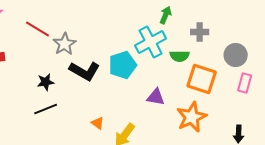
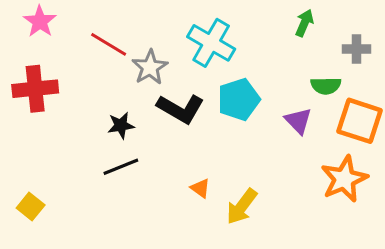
cyan cross: (151, 42) -> (211, 43), moved, turned -32
purple triangle: (156, 97) -> (298, 121), moved, turned 36

